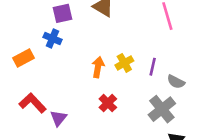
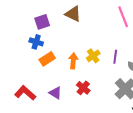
orange rectangle: (23, 58) -> (47, 59), moved
purple triangle: (58, 118) -> (55, 93), moved, turned -32

